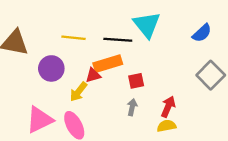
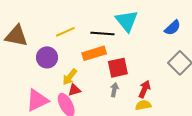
yellow line: (73, 38) -> (65, 32), turned -30
red triangle: (93, 75) -> (74, 90), moved
red square: (136, 81) -> (118, 68), size x1.5

